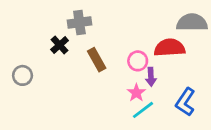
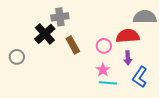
black cross: (60, 45) -> (45, 34), size x1.5
purple arrow: (151, 77) -> (128, 58), moved
cyan line: (143, 110) -> (108, 83), turned 42

